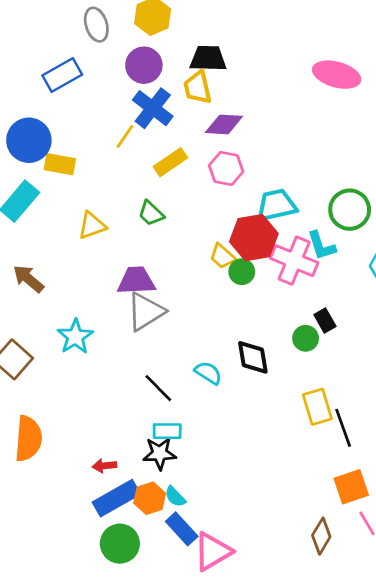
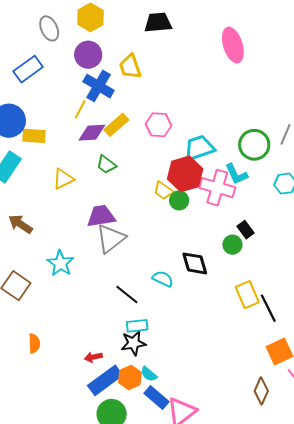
black trapezoid: (208, 59) -> (158, 22), moved
pink ellipse: (337, 75) -> (233, 45), turned 64
purple diamond: (224, 124) -> (92, 133), moved
orange semicircle: (28, 439) -> (34, 343), size x0.6

